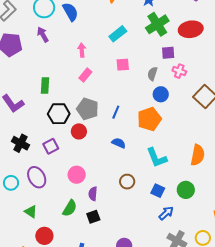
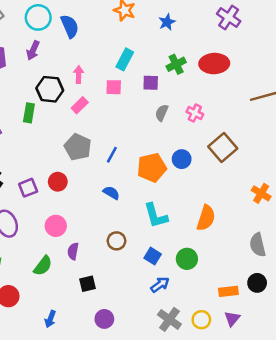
green cross: (157, 24) -> (176, 64), moved, size x0.7
cyan rectangle: (118, 34) -> (125, 59), turned -30
purple arrow: (43, 35) -> (33, 50), turned -133
purple square: (168, 53) -> (151, 83), moved
pink square: (123, 65) -> (114, 87), moved
blue circle: (161, 94) -> (182, 159), moved
black hexagon: (59, 114) -> (50, 89), moved
red circle: (79, 131) -> (58, 182), moved
black square: (93, 217) -> (88, 284), moved

